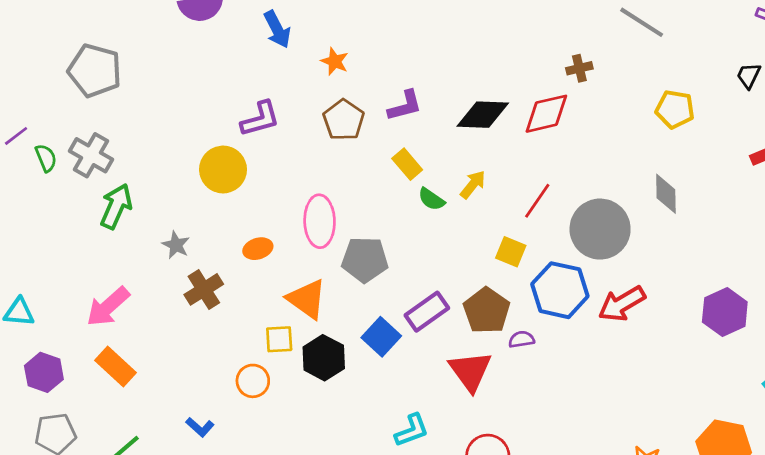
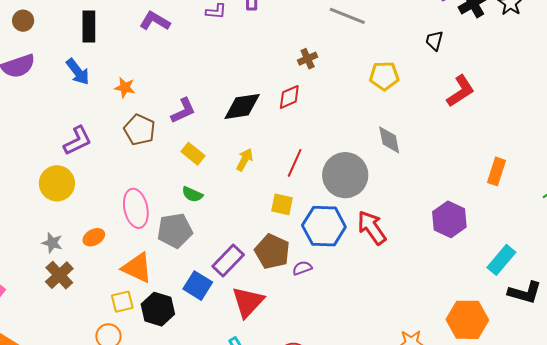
red diamond: (546, 114) -> (289, 97), size x0.7
green semicircle: (431, 199) -> (192, 194), moved
gray star: (176, 245) -> (52, 243), moved
red arrow: (622, 304) -> (372, 228), turned 96
red triangle: (470, 371) -> (248, 302), moved, turned 30

